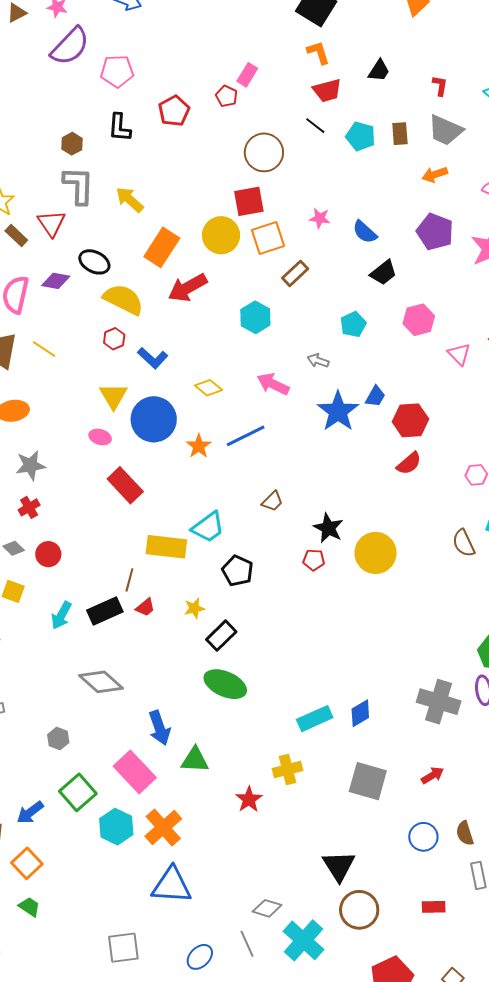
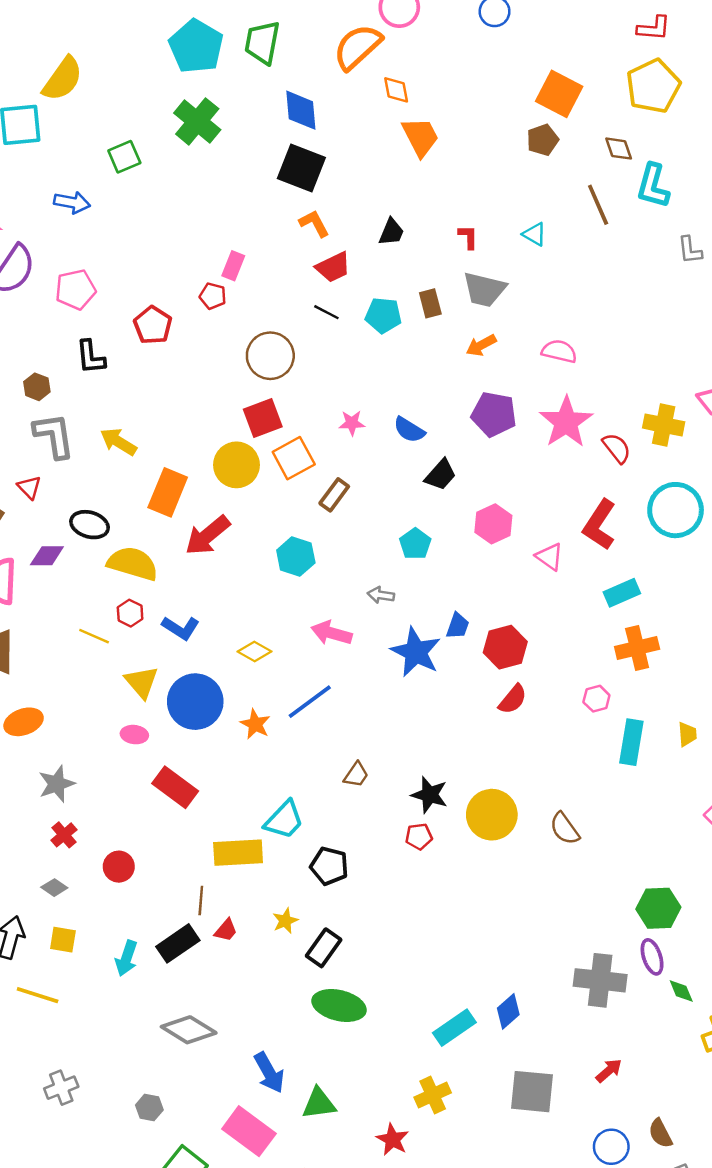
red triangle: (51, 223) -> (29, 487), size x0.7
yellow line: (44, 349) -> (94, 636), moved
brown semicircle: (464, 543) -> (565, 829), moved
red circle: (48, 554) -> (119, 867), moved

